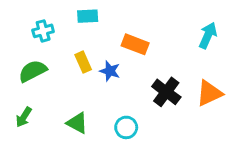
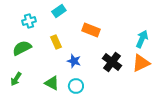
cyan rectangle: (88, 16) -> (59, 11), turned -32
cyan arrow: (208, 35) -> (142, 39), moved
blue star: (110, 71) -> (74, 61), moved
cyan circle: (126, 127) -> (76, 86), moved

